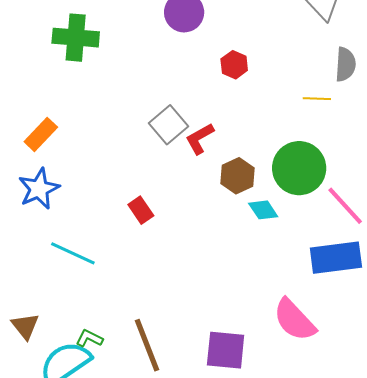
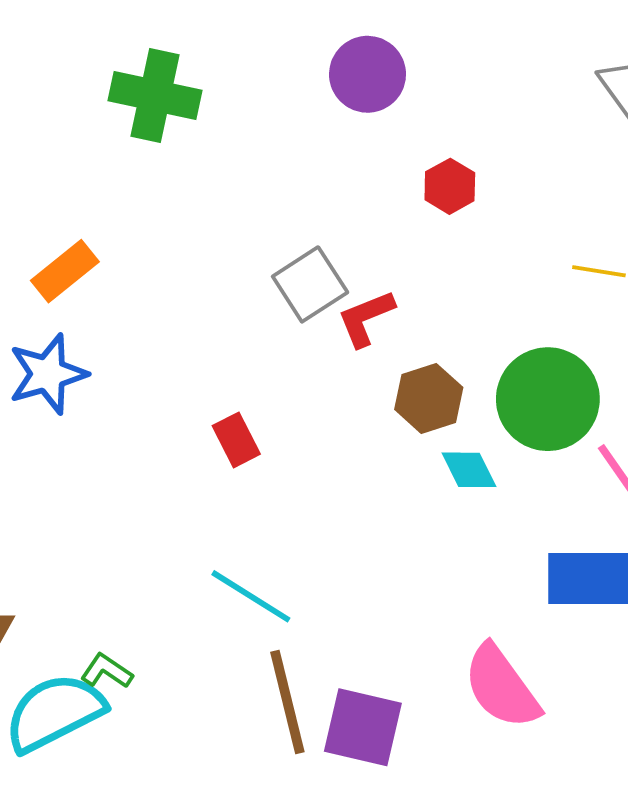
cyan line: (73, 253) -> (251, 596), moved
brown line: (147, 345) -> (287, 702), moved

